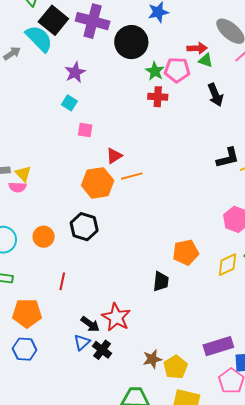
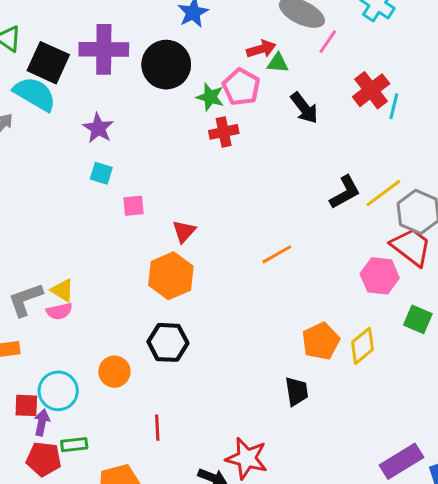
pink pentagon: (177, 70) -> (241, 87), turned -30
orange line: (132, 176) -> (277, 254), moved
yellow diamond: (228, 265) -> (363, 346), moved

